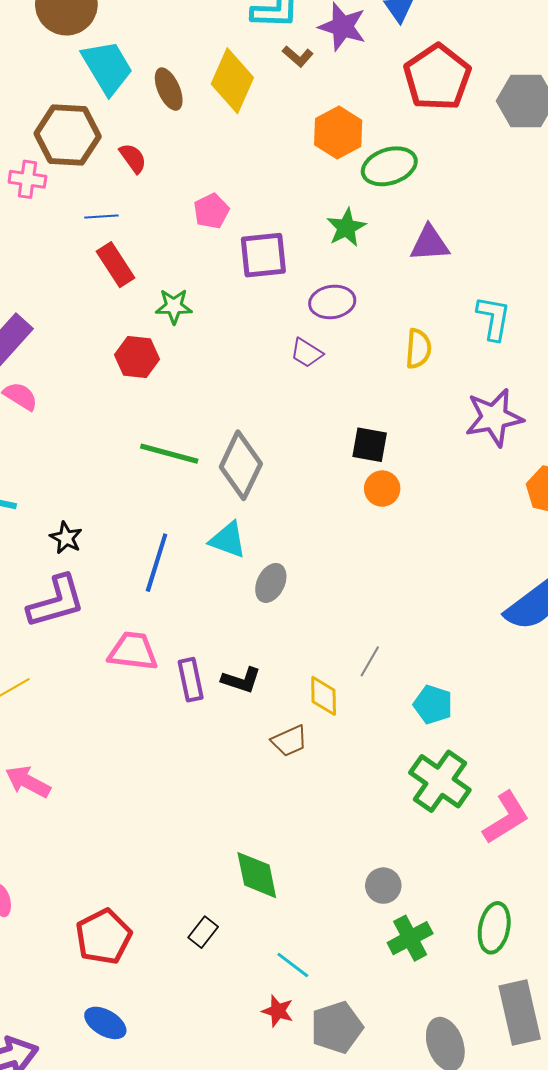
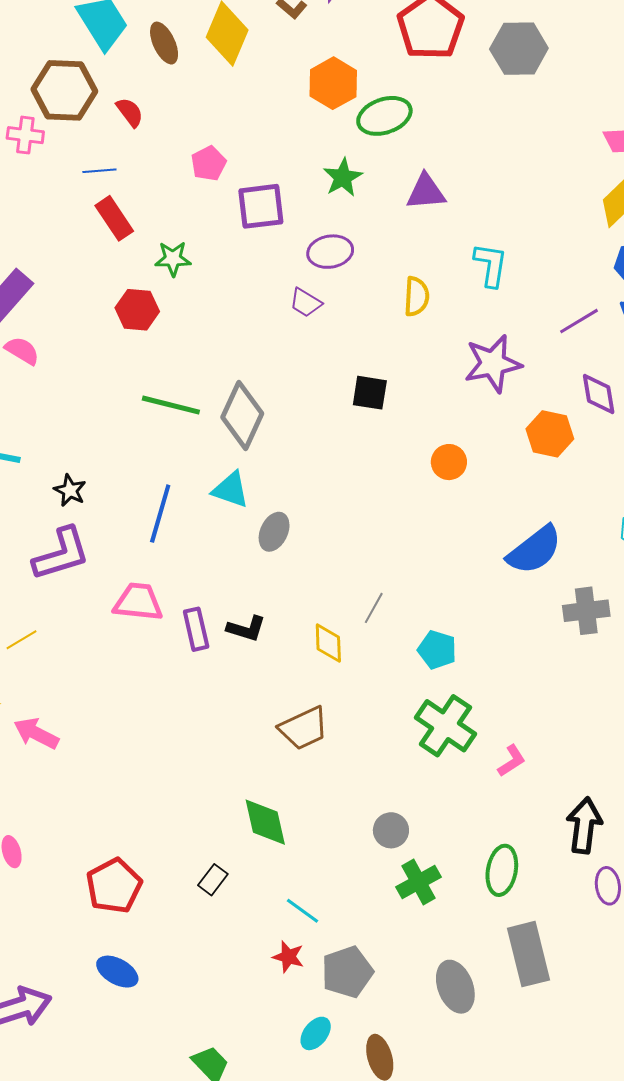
orange circle: (382, 489) -> (449, 462), moved
brown trapezoid: (289, 741) -> (304, 728), moved, size x1.4
pink L-shape: (506, 818) -> (512, 761), size x0.6

